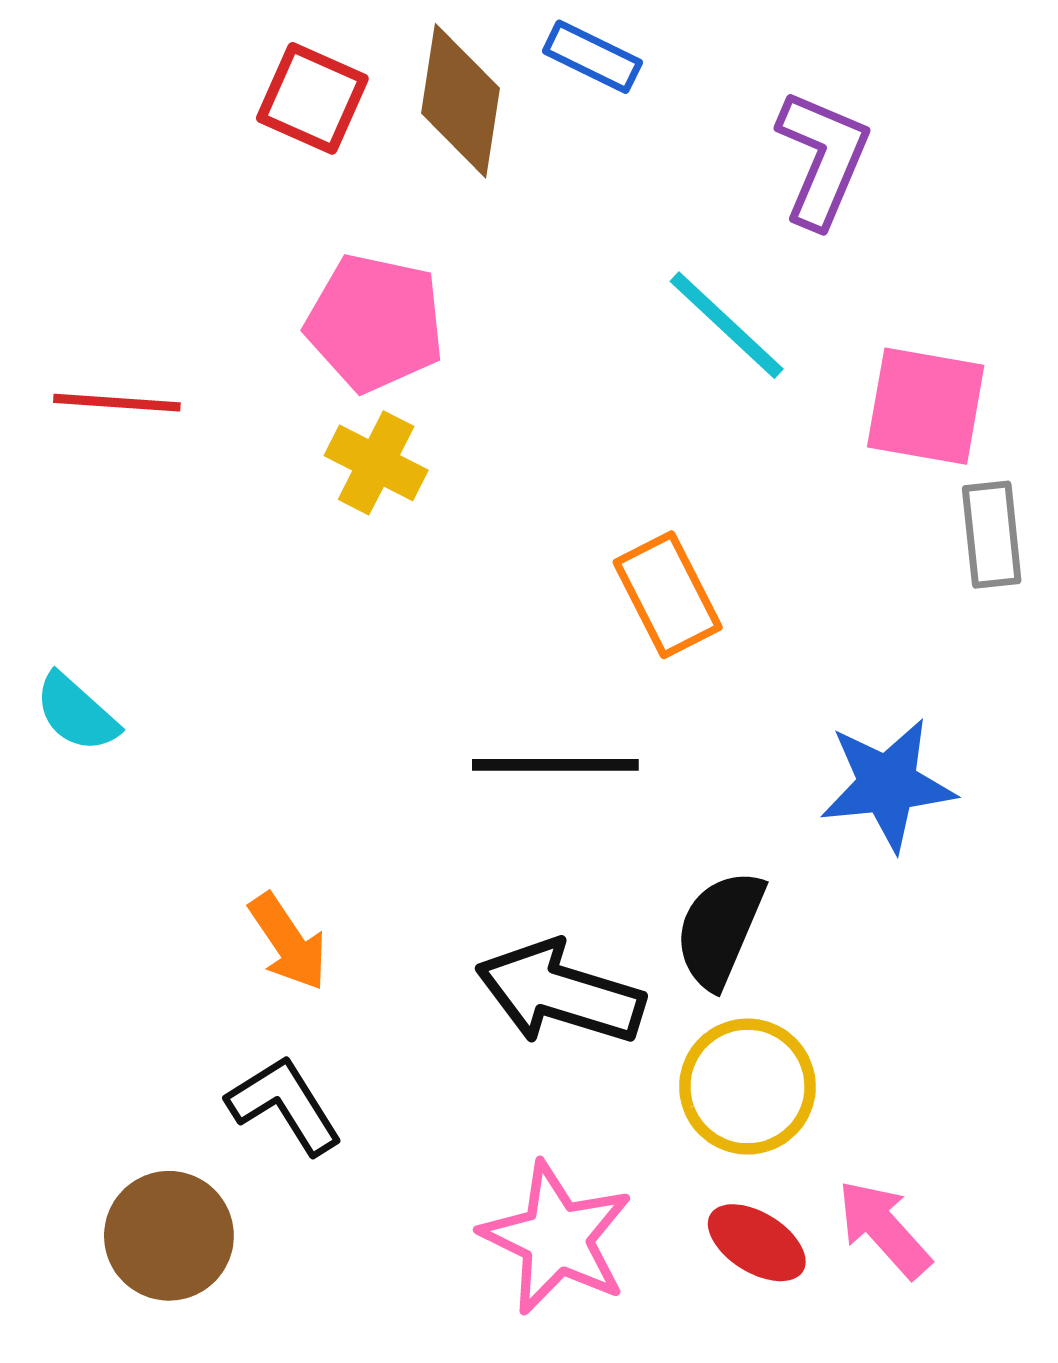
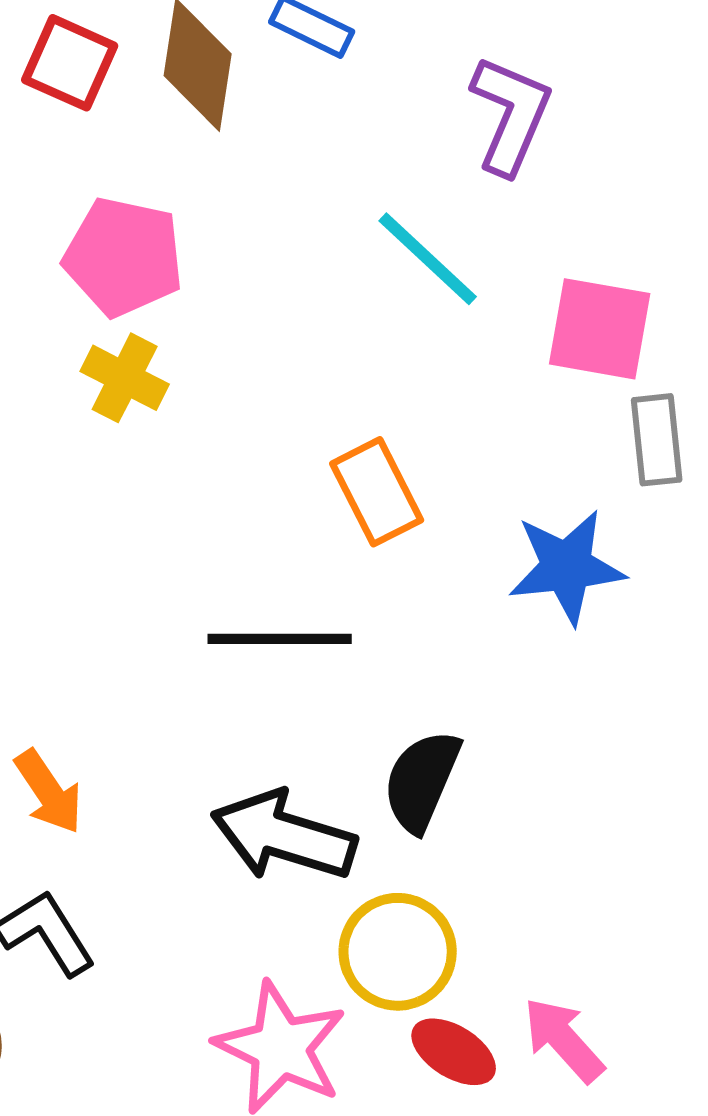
blue star: (887, 785) -> (567, 567), moved
yellow circle: (747, 1087) -> (398, 952), moved

